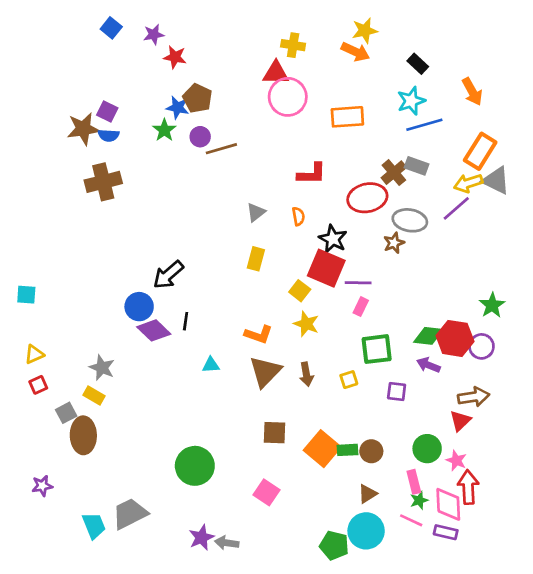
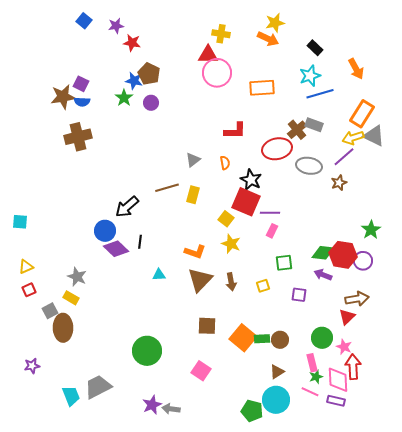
brown line: (221, 149) -> (167, 188), moved
brown star: (394, 243) -> (339, 183), moved
green square: (377, 349) -> (284, 263), size x0.7

